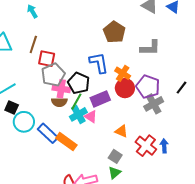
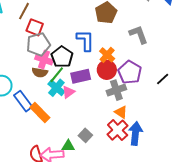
gray L-shape: (150, 48) -> (139, 34), turned -120
gray cross: (154, 104) -> (116, 90), moved
cyan cross: (78, 114) -> (56, 88), turned -30
pink triangle: (91, 117) -> (68, 92), turned 40
orange triangle: (121, 131) -> (121, 112), moved
blue arrow: (164, 146) -> (135, 133), size x1.6
green triangle: (115, 173) -> (68, 146), moved, turned 32

